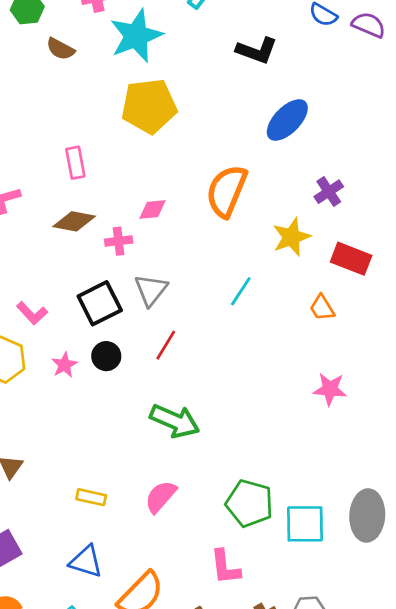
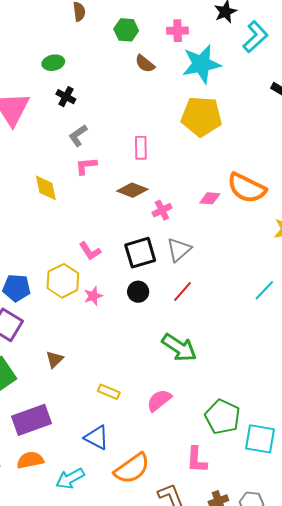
orange semicircle: (227, 191) -> (247, 188), turned -96
pink diamond: (153, 209) -> (210, 198), moved
pink cross: (119, 241) -> (162, 210), turned -30
cyan line: (241, 291) -> (264, 290), moved
pink star: (64, 365) -> (93, 296), moved

